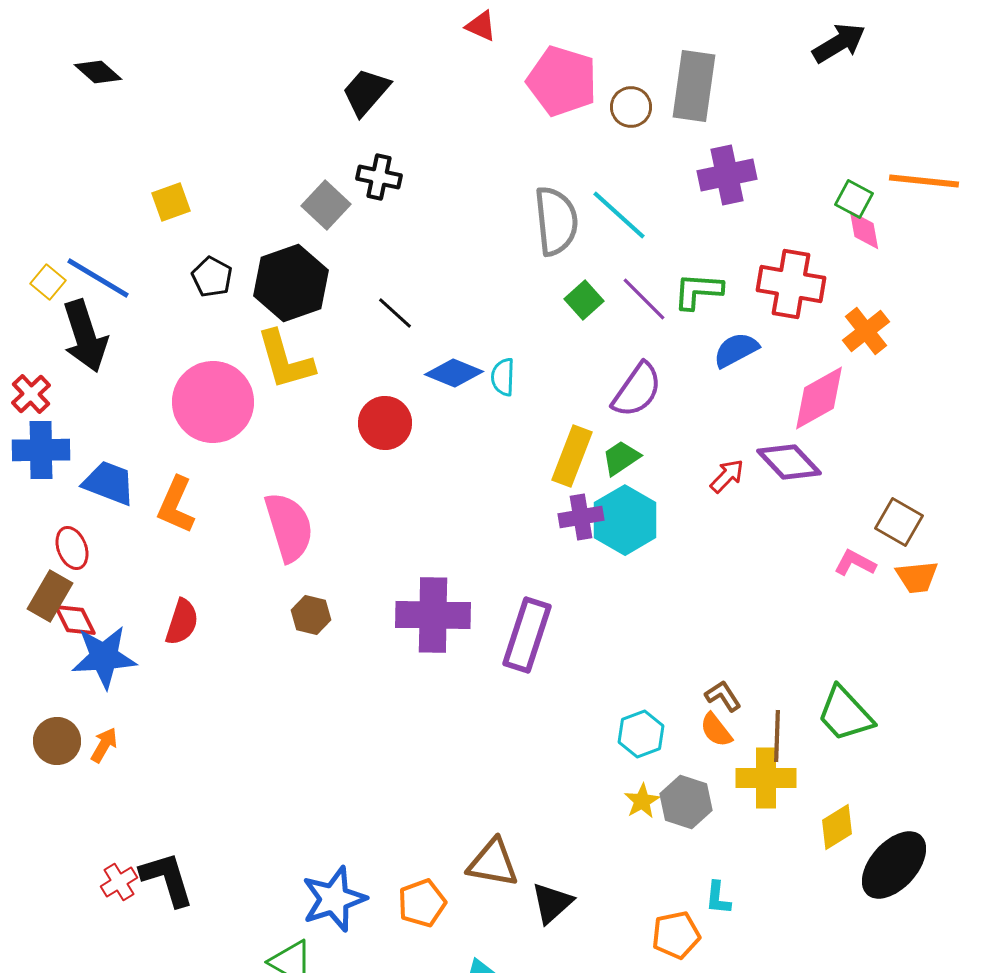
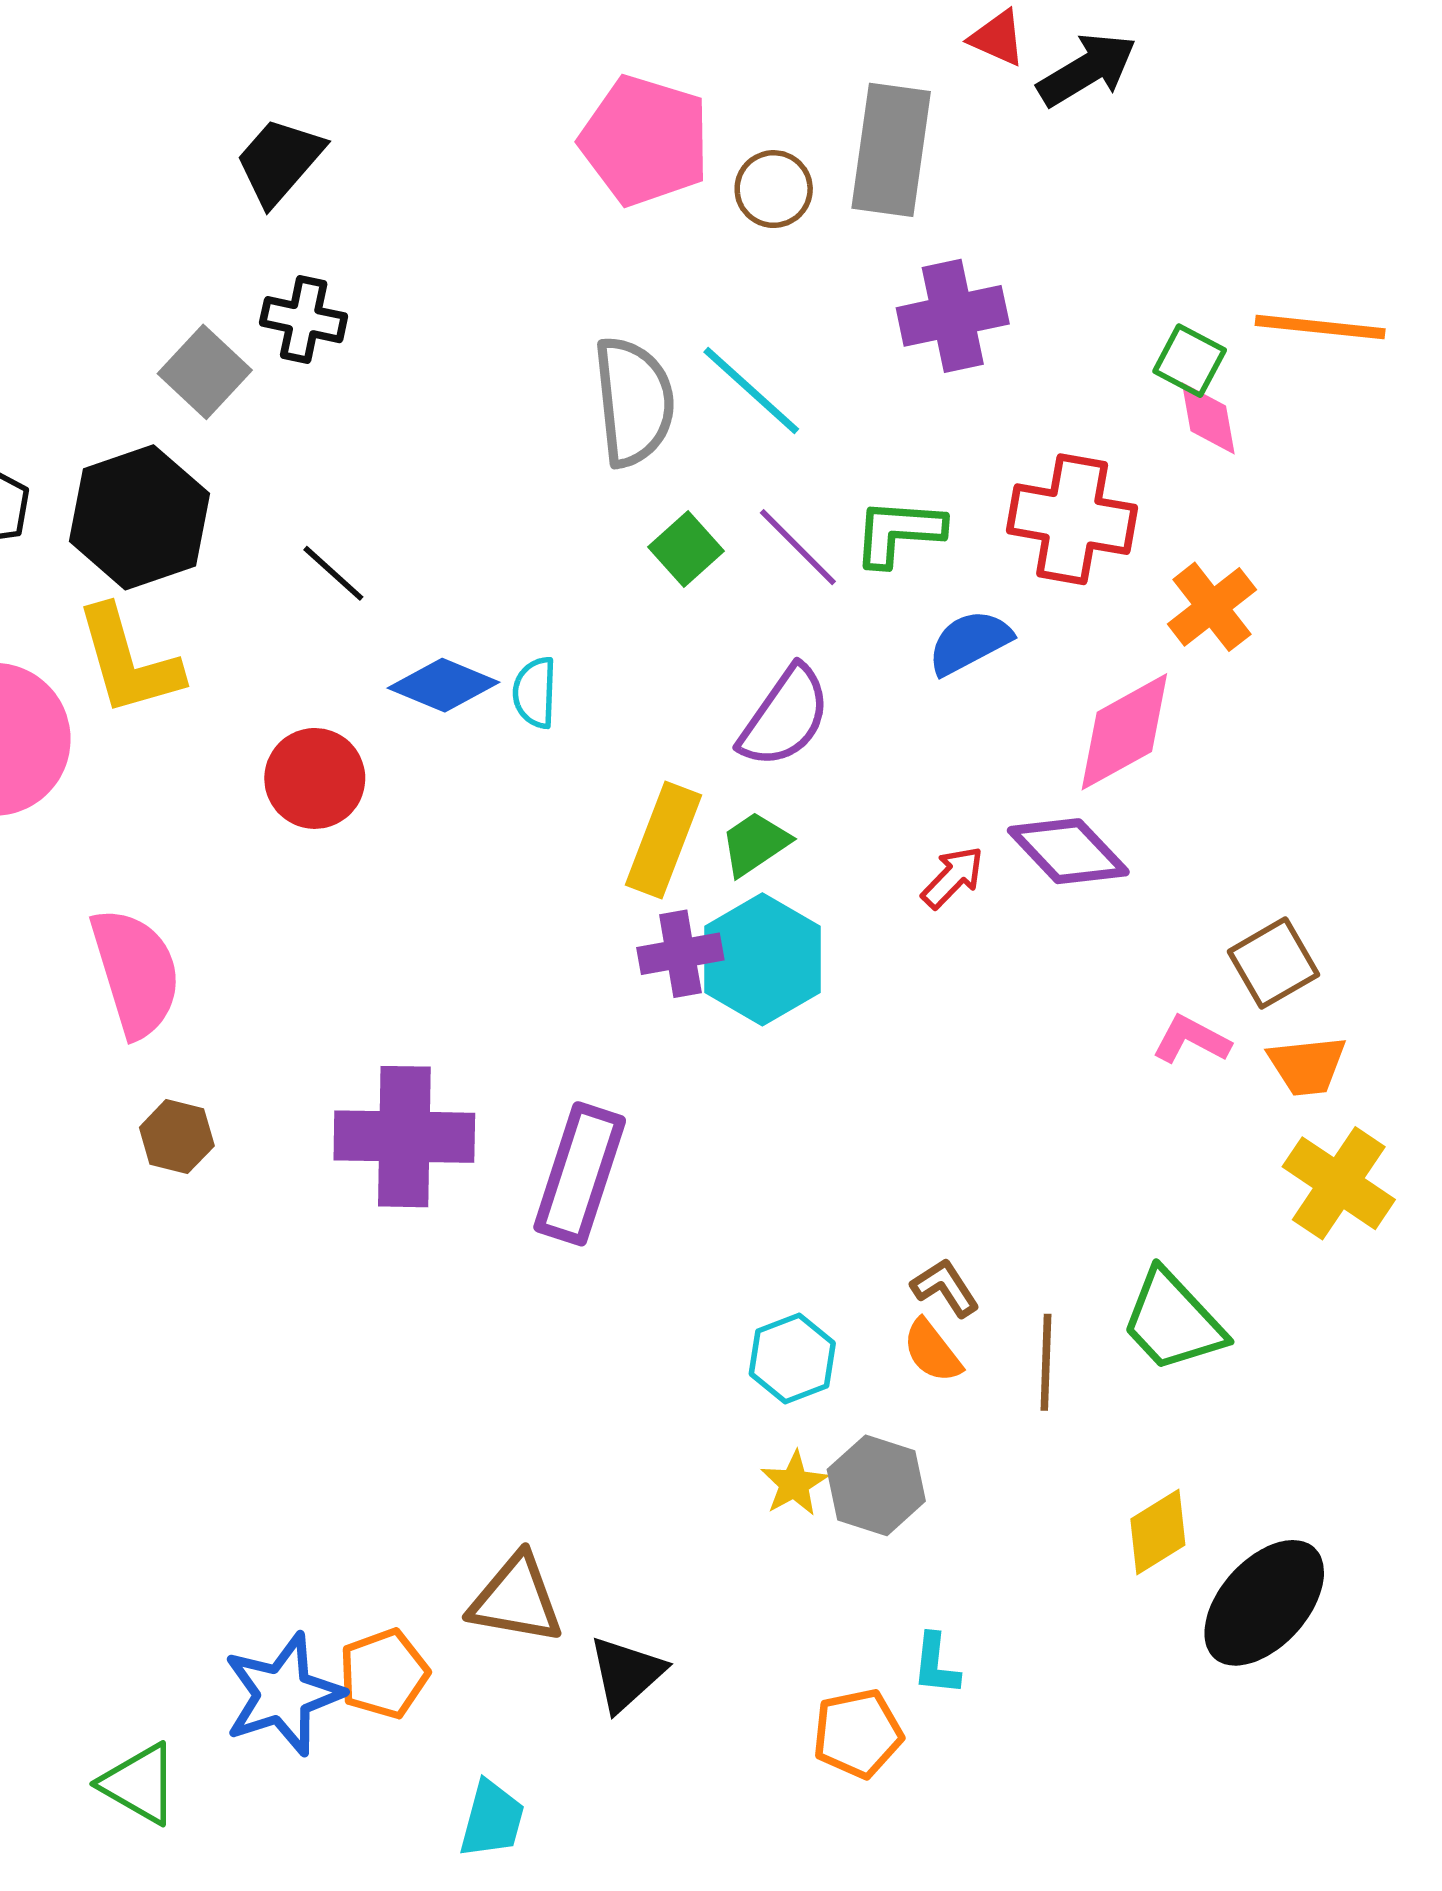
red triangle: (481, 26) -> (997, 38), moved
black arrow: (839, 43) -> (1087, 70), moved
brown square: (899, 522) -> (1274, 963), turned 30
yellow cross: (766, 778) -> (1339, 1183), moved, turned 34
blue star: (334, 899) -> (283, 1694), moved

